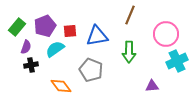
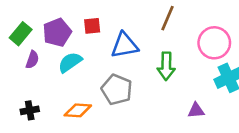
red square: (70, 31) -> (92, 26), moved
black cross: (31, 65) -> (30, 110), moved
orange diamond: (61, 86) -> (78, 110), turned -50

